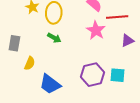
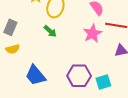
yellow semicircle: (30, 63) -> (13, 49), moved, turned 40
cyan square: (118, 75) -> (103, 82), turned -35

